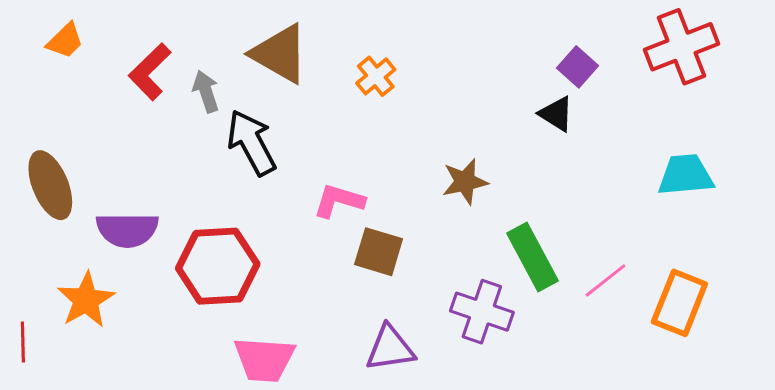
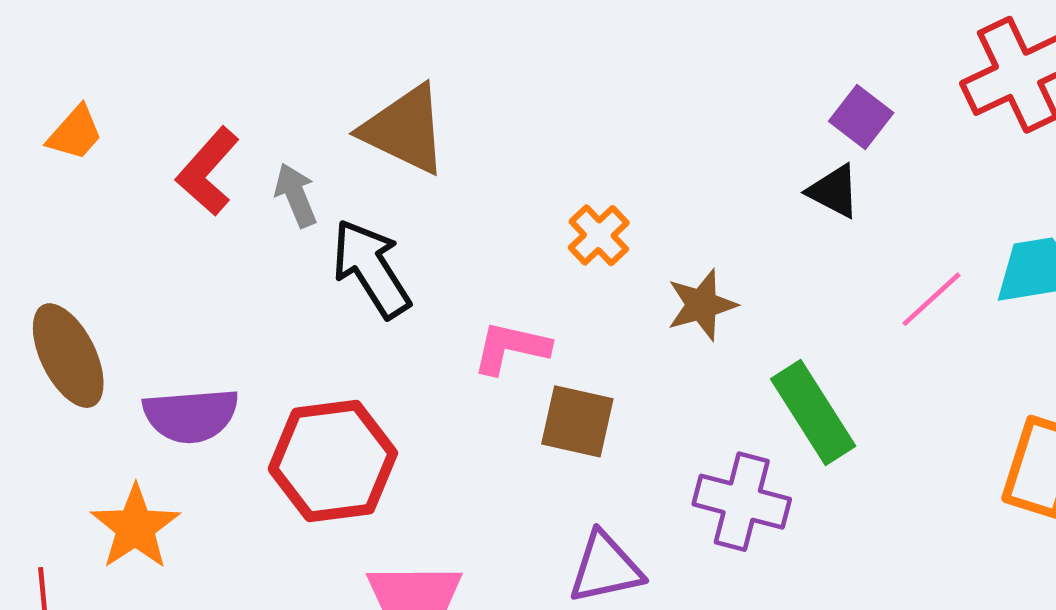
orange cross: (376, 76) -> (599, 235), moved
pink line: (605, 280) -> (932, 299), moved

